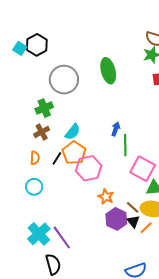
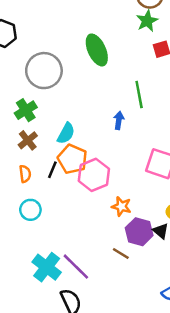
green line: (125, 145) -> (139, 94), moved
brown line: (133, 207) -> (121, 253), moved

